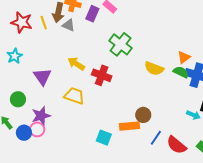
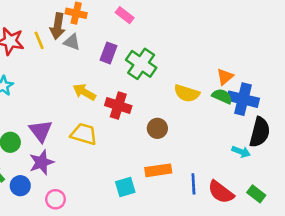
purple rectangle: (92, 14) -> (108, 53), moved
purple triangle: (42, 77) -> (41, 131), moved
brown circle: (143, 115) -> (157, 128), moved
pink circle: (37, 129) -> (56, 199), moved
cyan square: (104, 138) -> (125, 187), turned -35
blue line: (156, 138) -> (193, 184), turned -35

